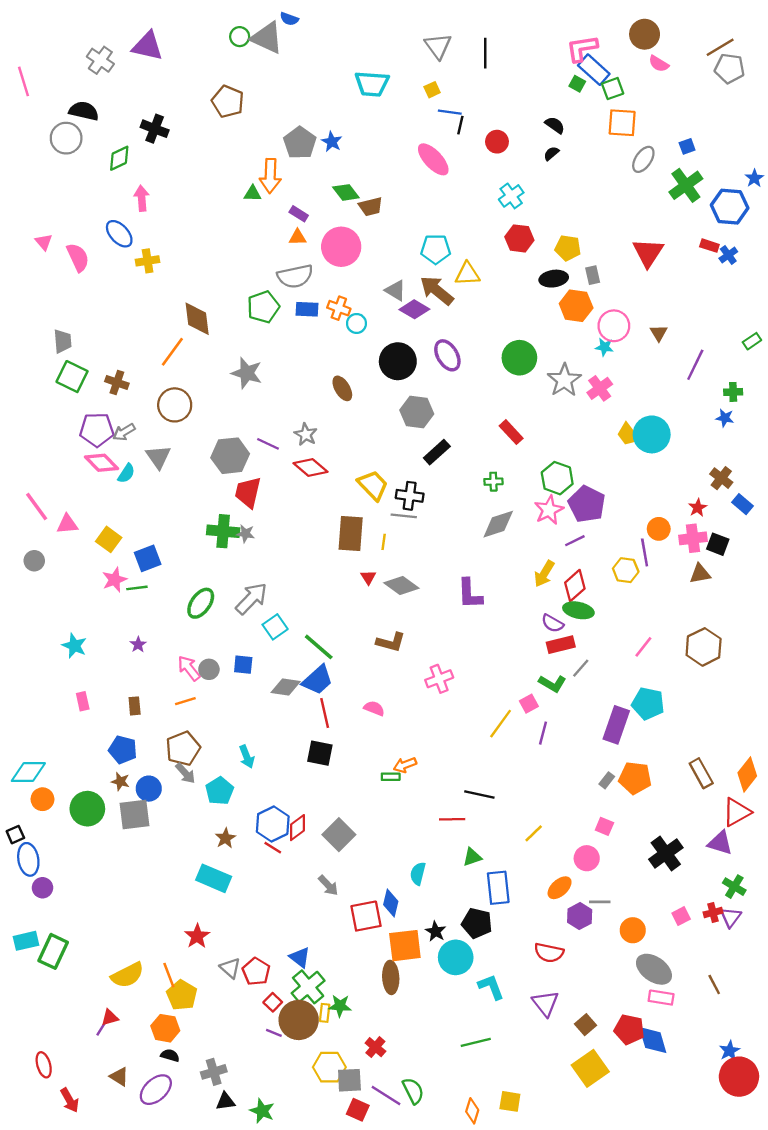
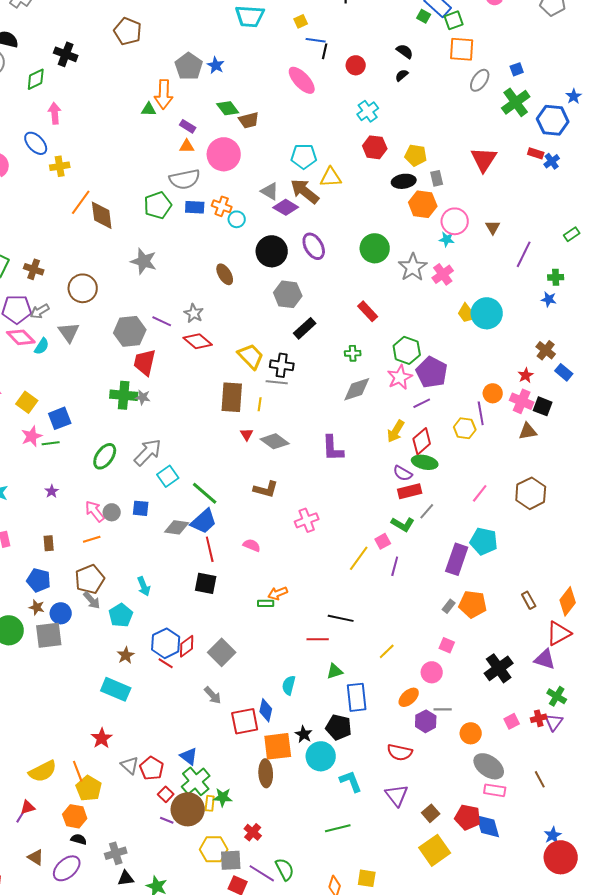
orange line: (172, 352) -> (81, 202), moved
pink cross: (693, 538) -> (522, 401), turned 30
brown rectangle: (701, 773) -> (529, 600), size x0.7

